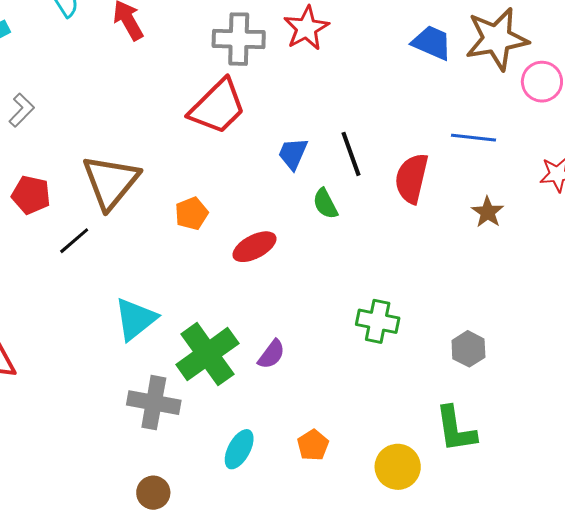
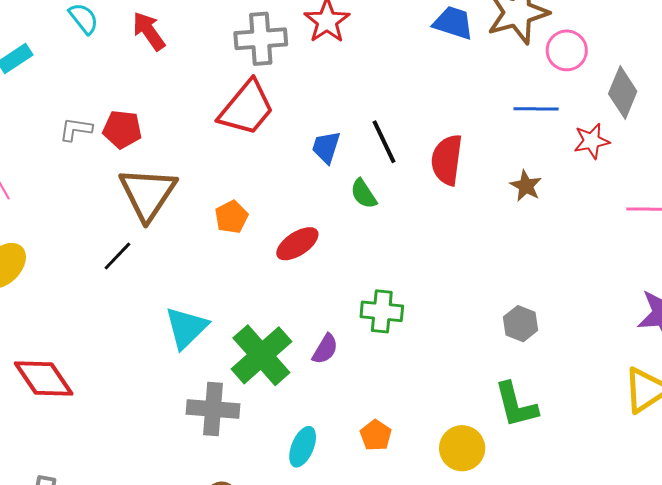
gray L-shape: (22, 110) -> (76, 129), moved, turned -120
blue line: (474, 138) -> (536, 109), moved
red pentagon: (31, 195) -> (122, 129), moved
green cross: (378, 321) -> (382, 311), moved

